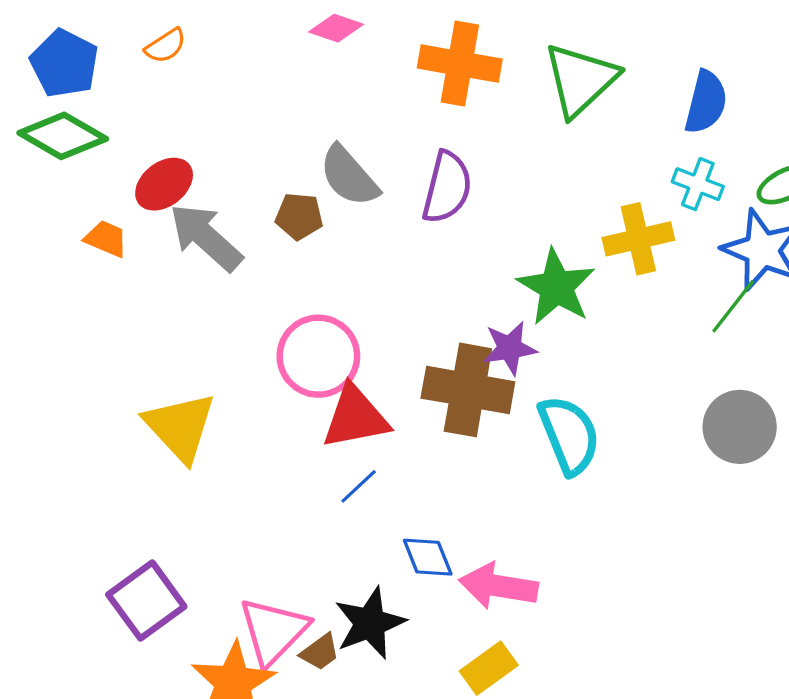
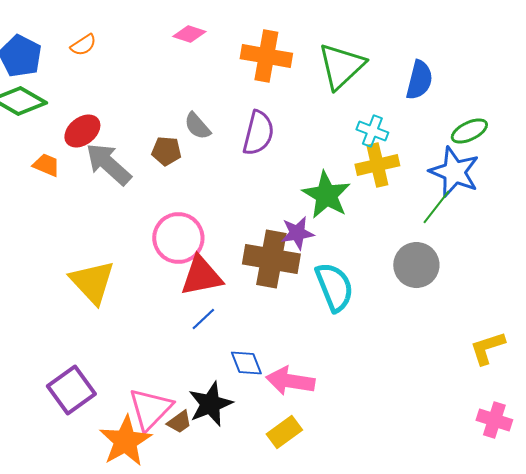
gray semicircle: (349, 176) -> (197, 126), size x0.7
cyan cross: (698, 184) -> (372, 131), moved
gray circle: (740, 427) -> (416, 265), moved

